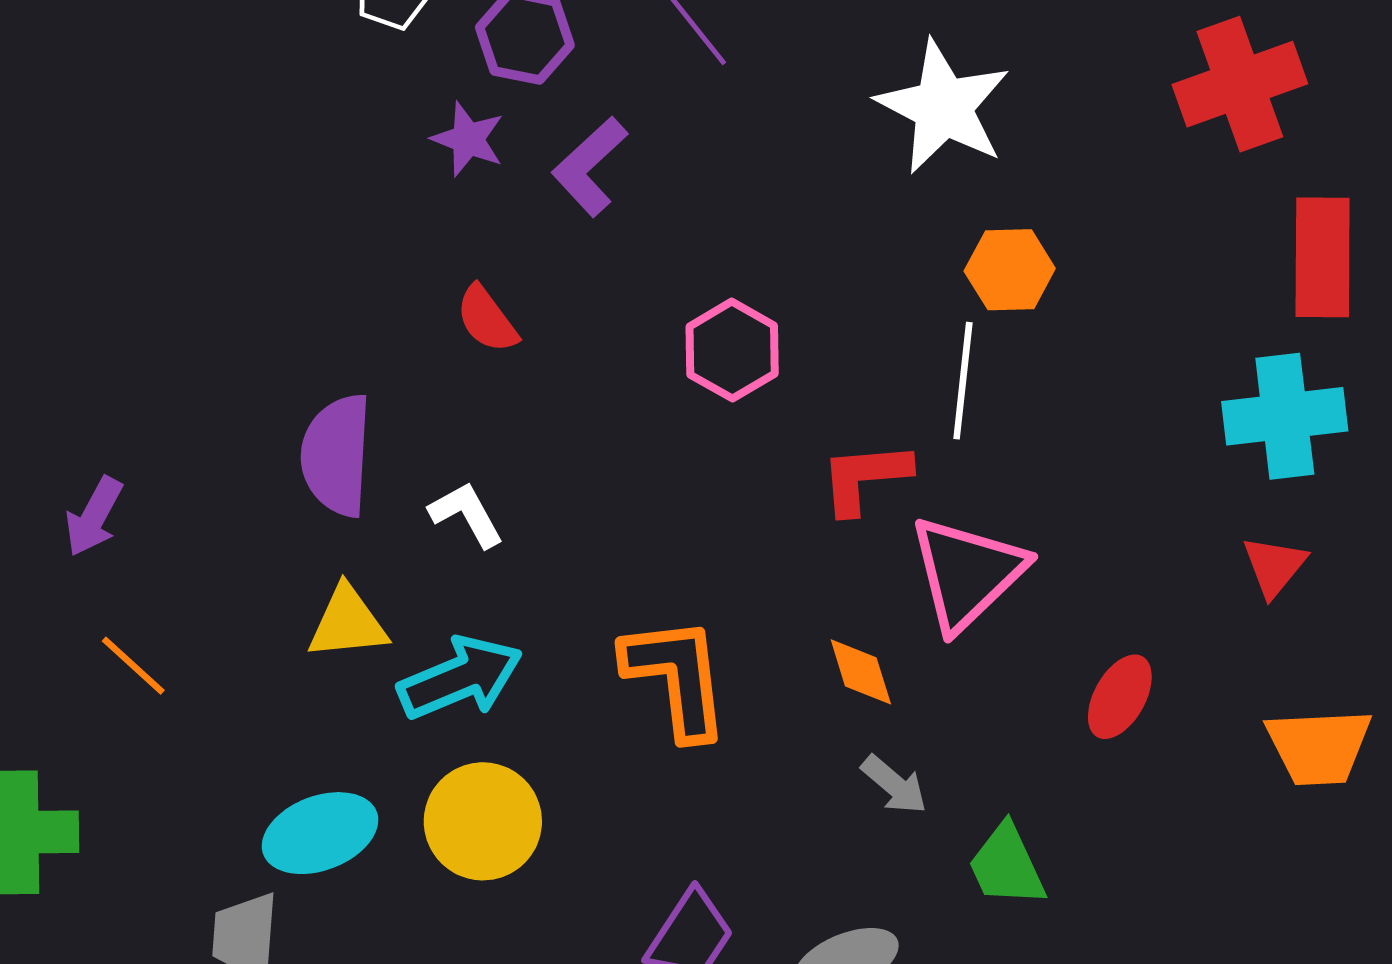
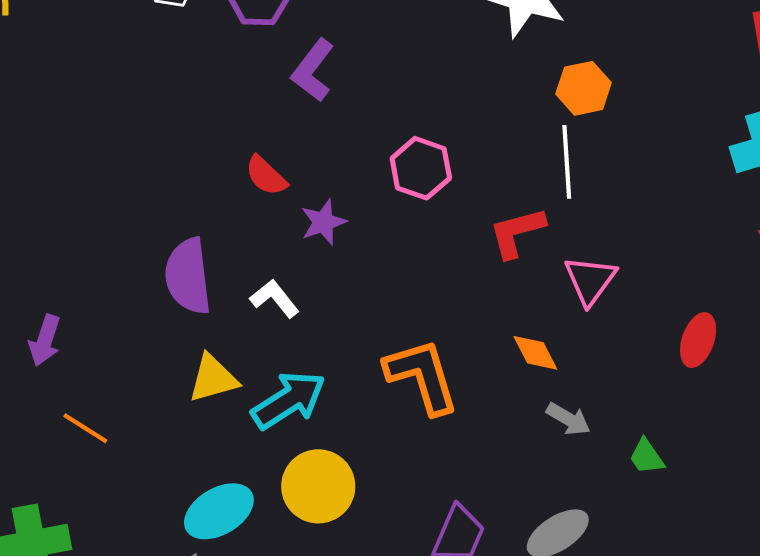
purple star: (468, 139) -> (323, 222), moved, turned -30
pink triangle: (967, 573) -> (590, 280), size x0.7
green trapezoid: (1007, 866) -> (647, 457), size x0.7

